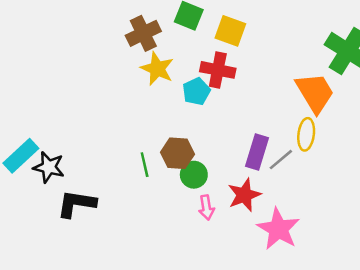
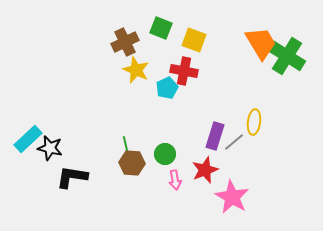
orange trapezoid: (315, 93) -> (261, 43), moved
brown hexagon: (177, 153) -> (132, 163), moved

